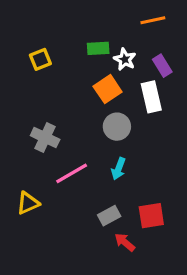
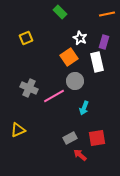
orange line: (153, 20) -> (107, 14), moved
green rectangle: (98, 48) -> (60, 12), moved, turned 48
purple rectangle: (162, 66) -> (104, 42), turned 48
cyan arrow: (119, 169) -> (84, 108), moved
pink line: (72, 173) -> (54, 96), moved

